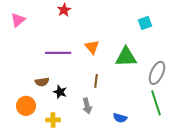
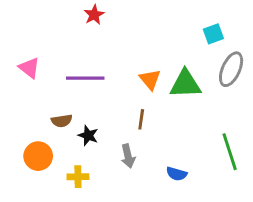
pink triangle: (18, 20) -> (29, 68), moved, turned -42
orange triangle: (92, 47) -> (150, 80), moved
gray ellipse: (157, 73) -> (231, 69), moved

